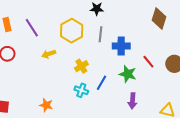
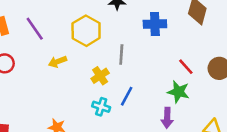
gray line: (100, 34) -> (121, 54), moved
blue cross: (121, 46) -> (155, 24), moved
green star: (128, 74) -> (178, 92), moved

